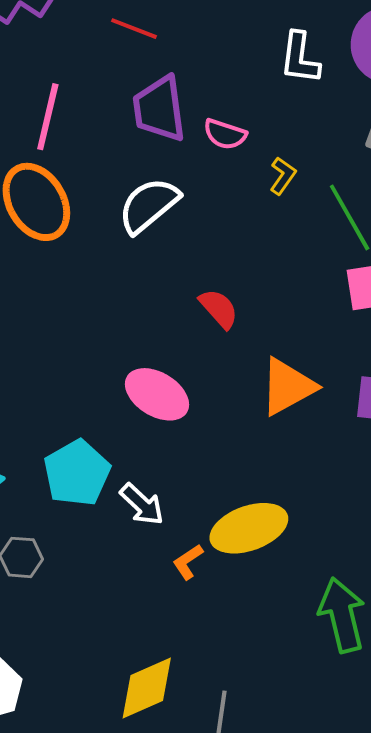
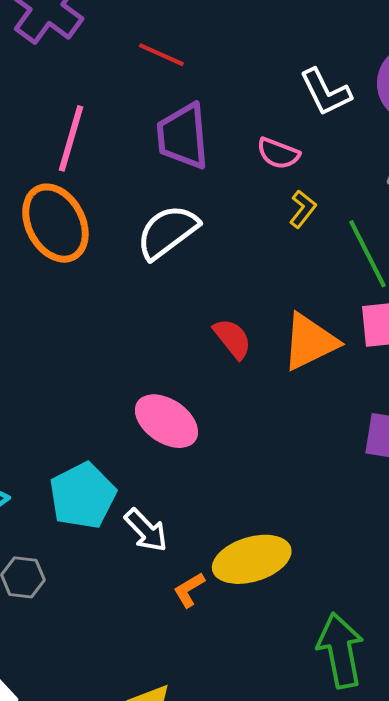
white L-shape: (300, 58) -> (326, 92), turned -36
pink semicircle: (225, 134) -> (278, 153), moved
orange triangle: (288, 387) -> (310, 342), moved

